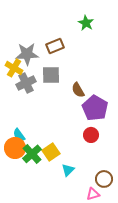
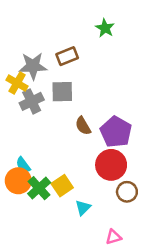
brown semicircle: (78, 90) -> (83, 126), moved
red circle: (91, 135) -> (111, 165), size x1.6
brown circle: (104, 179) -> (127, 192), moved

